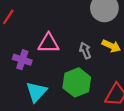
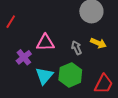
purple cross: (22, 60) -> (24, 57), turned 35
cyan triangle: (36, 92) -> (44, 76), moved

